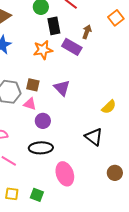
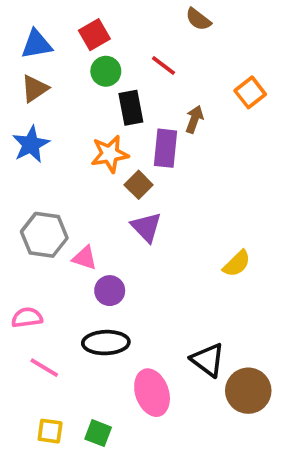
purple rectangle: (72, 47) -> (165, 148), turned 66
brown square: (33, 85) -> (139, 185), moved, turned 32
black triangle: (94, 137) -> (208, 360), moved
brown circle: (115, 173) -> (248, 391), size x1.5

